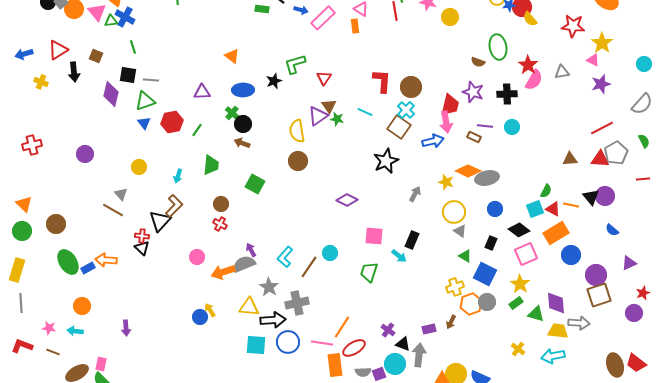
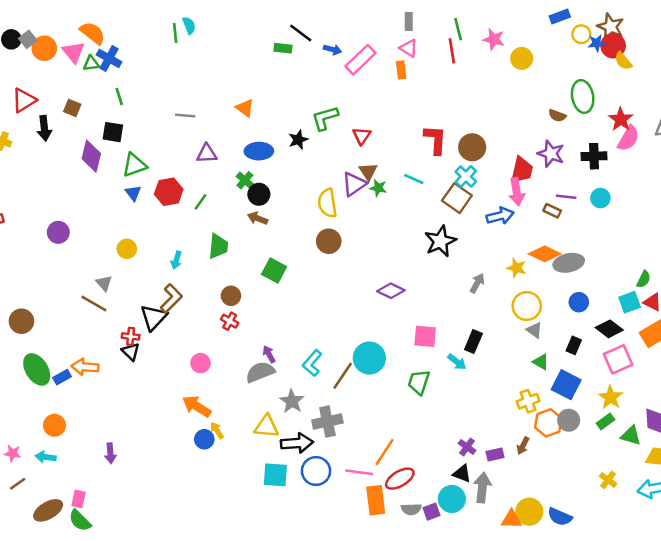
gray line: (151, 80) -> (185, 116), moved
cyan circle: (330, 253) -> (369, 358), size x1.6
orange arrow: (223, 272) -> (197, 406), moved, turned 50
purple cross: (388, 330) -> (467, 447), moved
brown line: (53, 352) -> (18, 484), turned -56

